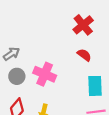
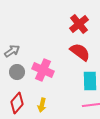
red semicircle: (84, 55) -> (80, 52), size x1.5

